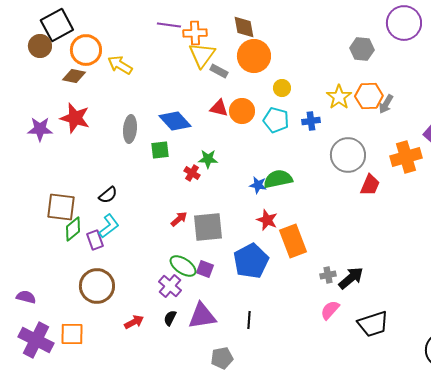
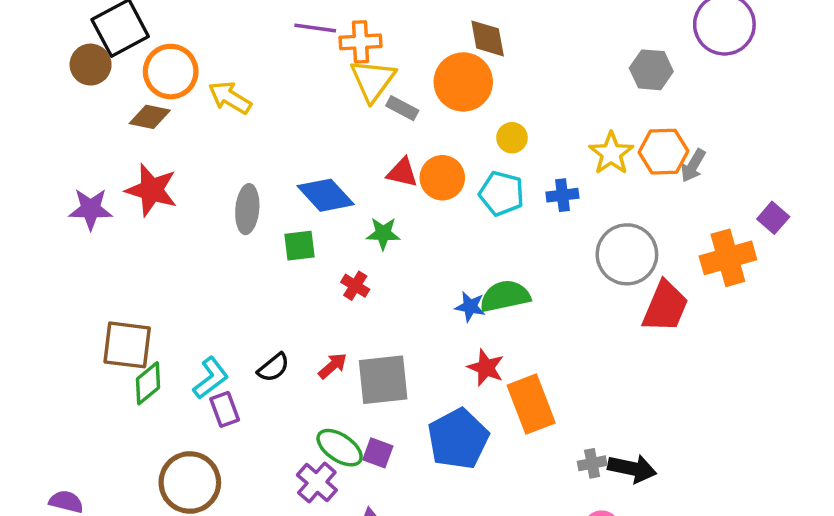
brown diamond: (244, 27) -> (488, 38), moved
green star: (208, 159) -> (383, 233), moved
red trapezoid: (370, 185) -> (665, 307), size x1.4
black semicircle: (108, 195) -> (273, 368), moved
purple rectangle: (95, 240) -> (225, 409), moved
black arrow: (351, 278) -> (632, 469), turned 52

